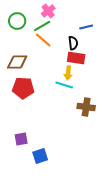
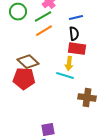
blue line: (86, 27) -> (76, 18), moved
orange line: (43, 40) -> (44, 31), turned -72
brown diamond: (17, 62) -> (28, 62), moved, turned 45
purple square: (21, 139) -> (48, 130), moved

